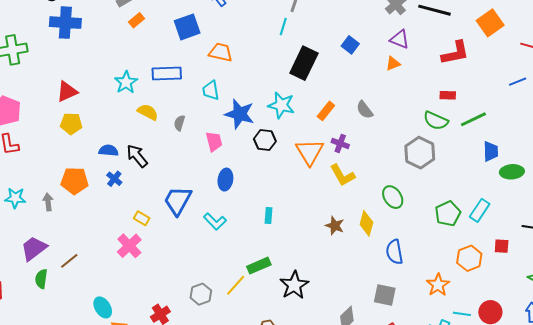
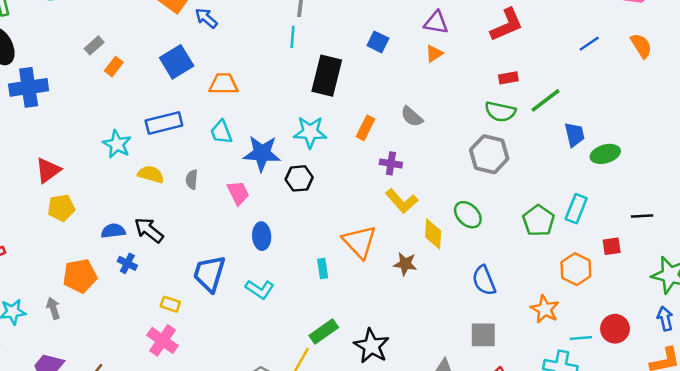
orange triangle: (310, 152) -> (359, 242), moved
yellow diamond: (366, 223) -> (433, 234), moved

